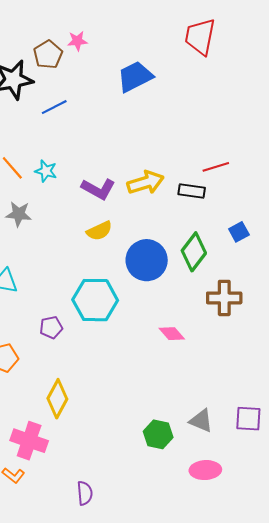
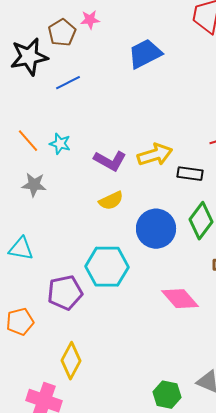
black rectangle: (192, 191) -> (190, 174), moved
purple pentagon: (51, 327) -> (65, 293), size x1.6
pink diamond: (172, 334) -> (180, 299), size x1.5

